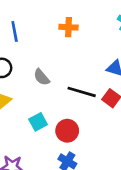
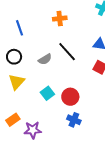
gray semicircle: (42, 77) -> (45, 59), turned -72
black line: (82, 92) -> (67, 52), moved, turned 40

